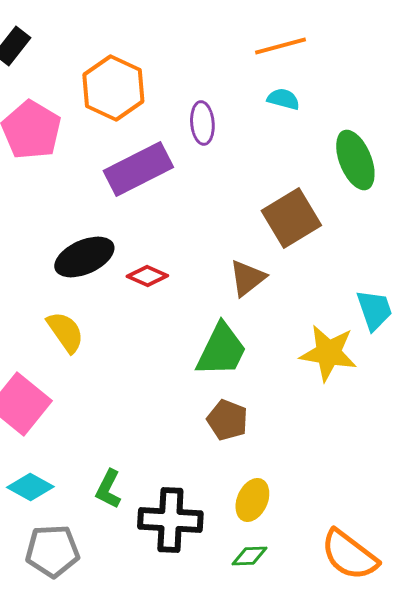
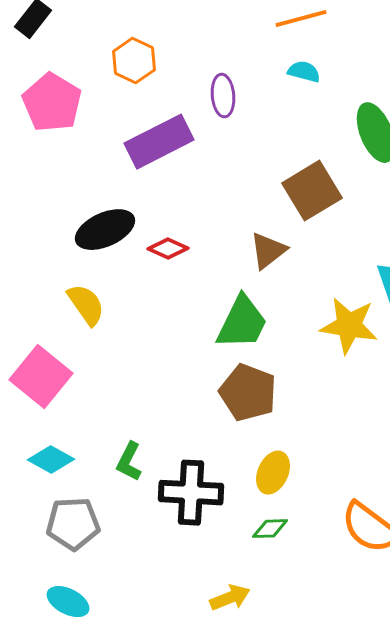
orange hexagon: (113, 88) -> (134, 61), size x0.7
brown pentagon: (227, 420) -> (248, 393), size x1.4

